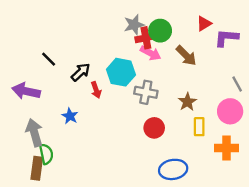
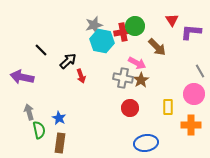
red triangle: (204, 24) -> (172, 20), turned -32
gray star: (134, 25) -> (94, 25), moved
pink arrow: (151, 53) -> (137, 63), moved
cyan hexagon: (121, 72) -> (102, 41), moved
brown star: (187, 102) -> (141, 80), moved
blue star: (70, 116) -> (59, 118), moved
gray arrow: (34, 133) -> (29, 112), size x0.7
brown rectangle: (37, 168) -> (60, 143), moved

